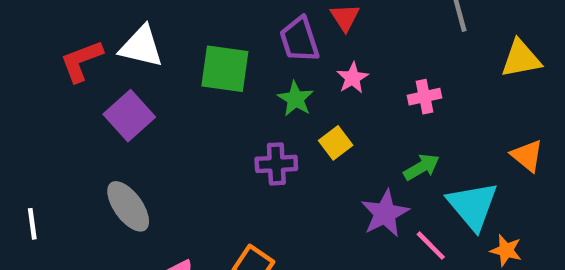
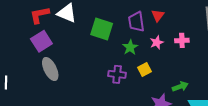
pink cross: (425, 97) -> (182, 40), moved
purple square: (129, 116) -> (41, 41), moved
gray ellipse: (128, 206) -> (50, 69), moved

